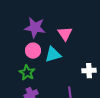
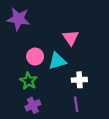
purple star: (35, 28) -> (18, 19), moved
white cross: (89, 71) -> (79, 80), moved

